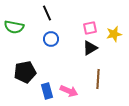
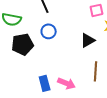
pink square: (90, 28) -> (97, 10), moved
black pentagon: (25, 72) -> (23, 44), moved

